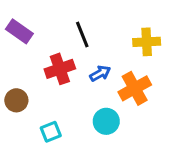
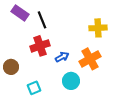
purple rectangle: (19, 31) -> (20, 13), moved
black line: (82, 34) -> (42, 20), moved
blue arrow: (100, 73) -> (62, 57), moved

